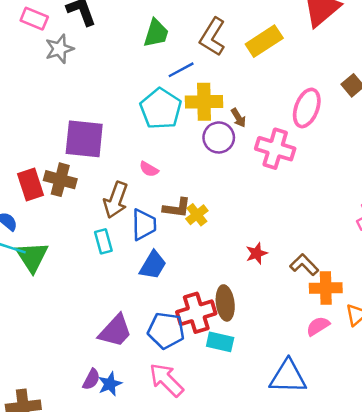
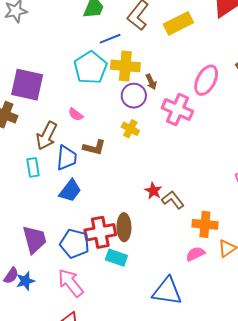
yellow cross: (197, 215) -> (130, 129), moved, turned -30
red star: (257, 253) -> (153, 191), turned -30
brown L-shape: (304, 265) -> (173, 200), moved
purple trapezoid: (115, 331) -> (34, 239), turned -64

